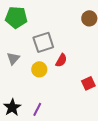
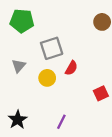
purple line: (37, 109) -> (61, 122), moved

